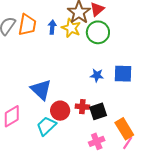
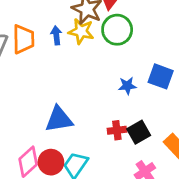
blue square: (123, 74) -> (161, 76), turned 30
blue triangle: (41, 90) -> (59, 119), turned -40
red circle: (60, 111) -> (51, 162), moved

